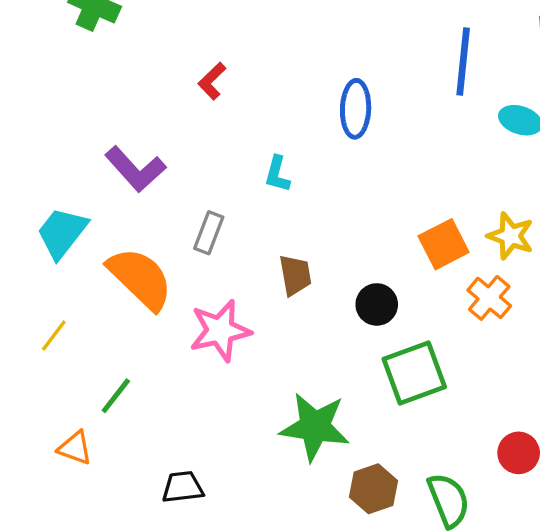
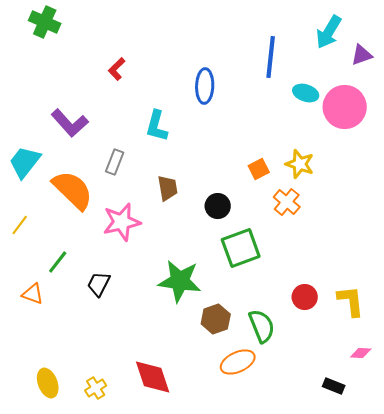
cyan L-shape: (277, 174) -> (157, 126), size x1.4
orange square: (444, 244) -> (259, 169), size x0.7
black trapezoid: (183, 487) -> (99, 284), moved, turned -56

